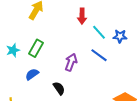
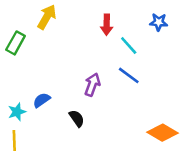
blue star: (120, 36) -> (159, 22), moved
green rectangle: (36, 48) -> (16, 43), moved
cyan star: (13, 50) -> (17, 112), moved

